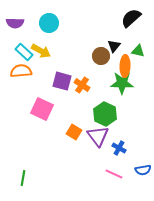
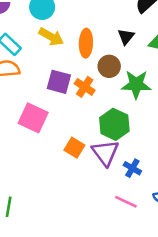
yellow arrow: (41, 51) -> (51, 37), moved
brown circle: (101, 56) -> (109, 66), moved
orange ellipse: (125, 66) -> (86, 43), moved

